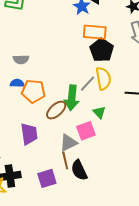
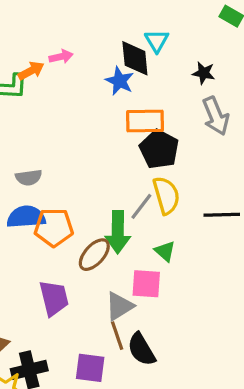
blue semicircle: (17, 83) -> (26, 217), size x1.6
pink square: (86, 131) -> (146, 284), turned 30
purple square: (47, 178) -> (90, 368), turned 30

